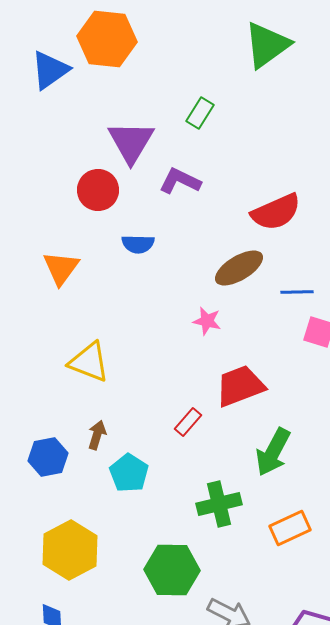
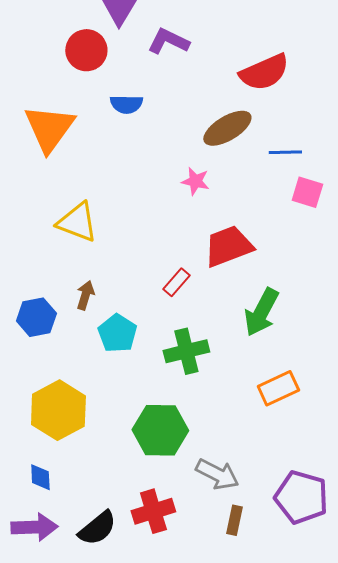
orange triangle: (61, 268) -> (49, 128), size x1.4
green cross: (219, 504) -> (186, 351), moved

